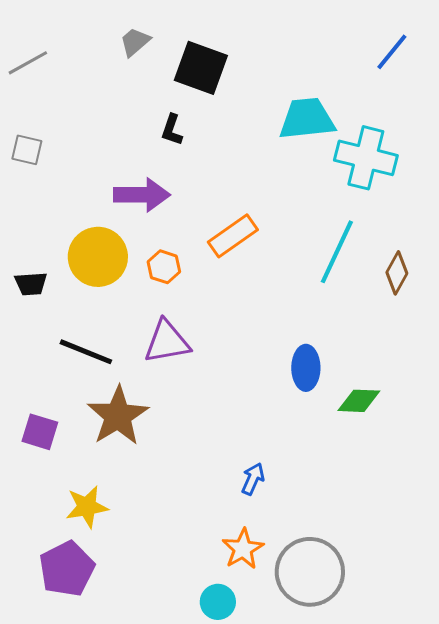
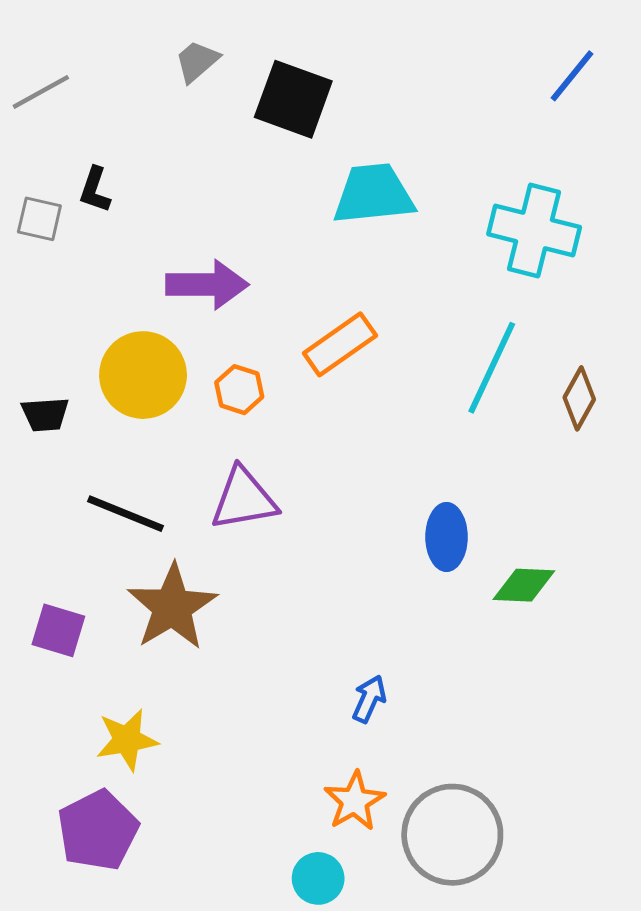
cyan trapezoid: (307, 119) -> (374, 194), moved
black L-shape: (172, 130) -> (95, 190), moved

